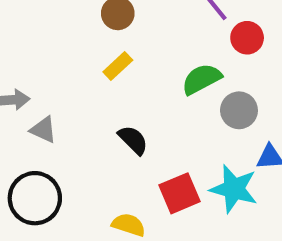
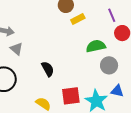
yellow rectangle: (118, 66) -> (78, 19), moved
black semicircle: (133, 140) -> (48, 69), moved

